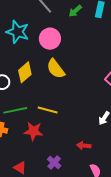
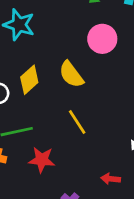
pink circle: (50, 39) -> (102, 39), moved
yellow line: (48, 110) -> (77, 122), moved, turned 42

